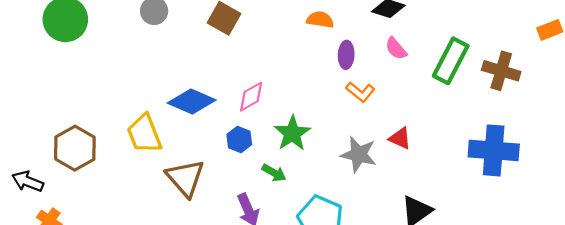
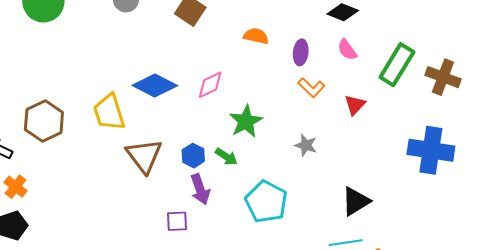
orange semicircle: (320, 20) -> (256, 36), moved
red triangle: (400, 138) -> (355, 105), moved, turned 45
blue hexagon: (239, 139) -> (193, 156), moved
gray star: (359, 154) -> (306, 145), size x0.7

